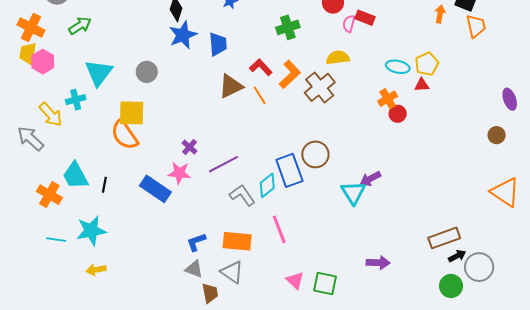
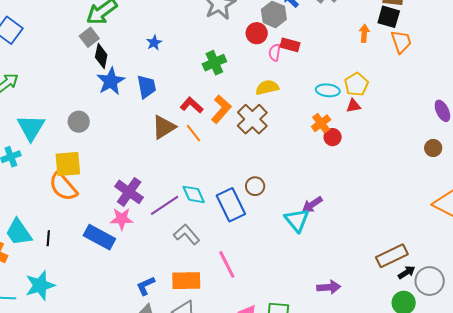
purple cross: (189, 147) -> (129, 192), size x1.8
brown circle: (315, 154) -> (255, 186), size x0.7
cyan diamond: (267, 185) -> (194, 194), moved, turned -70

